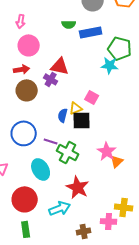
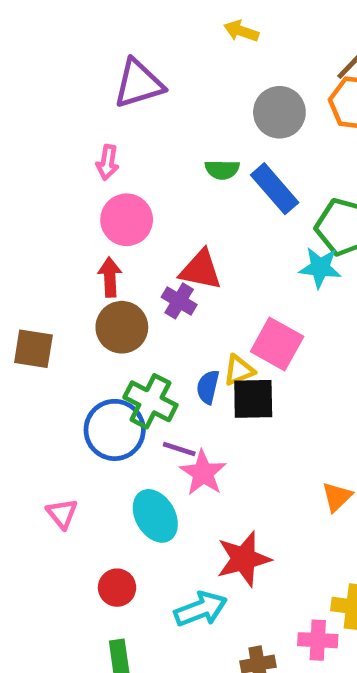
blue rectangle: (91, 32) -> (275, 189), turned 60
red arrow: (22, 69) -> (110, 277), turned -84
pink square: (92, 97) -> (277, 344), size x1.5
pink star: (107, 151) -> (203, 473), moved
green cross: (68, 152) -> (150, 401), moved
red star: (78, 187) -> (244, 559), turned 30
red circle: (25, 199) -> (117, 588), size x0.6

